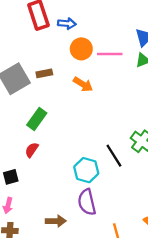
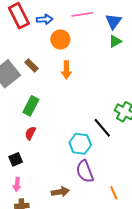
pink line: (110, 54) -> (82, 14), moved
brown rectangle: (44, 73) -> (32, 65), turned 64
orange arrow: (83, 84) -> (66, 70), turned 66

